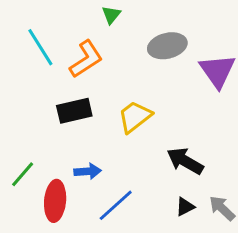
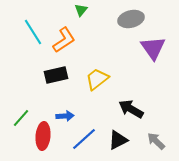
gray ellipse: (167, 46) -> (131, 19), moved
black triangle: (185, 207) -> (118, 140), moved, size x1.5

